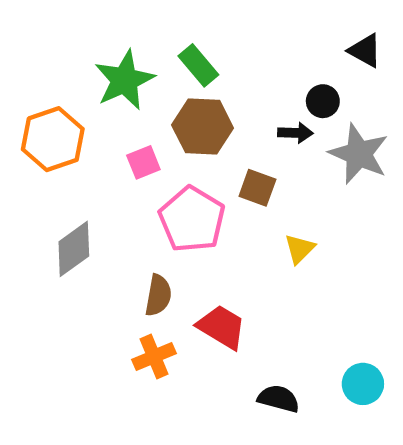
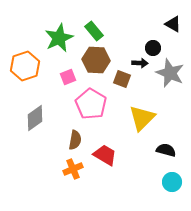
brown square: (257, 188) -> (122, 79), moved
yellow triangle: (300, 249) -> (142, 118), size x1.8
black semicircle: (279, 399) -> (166, 150), moved

